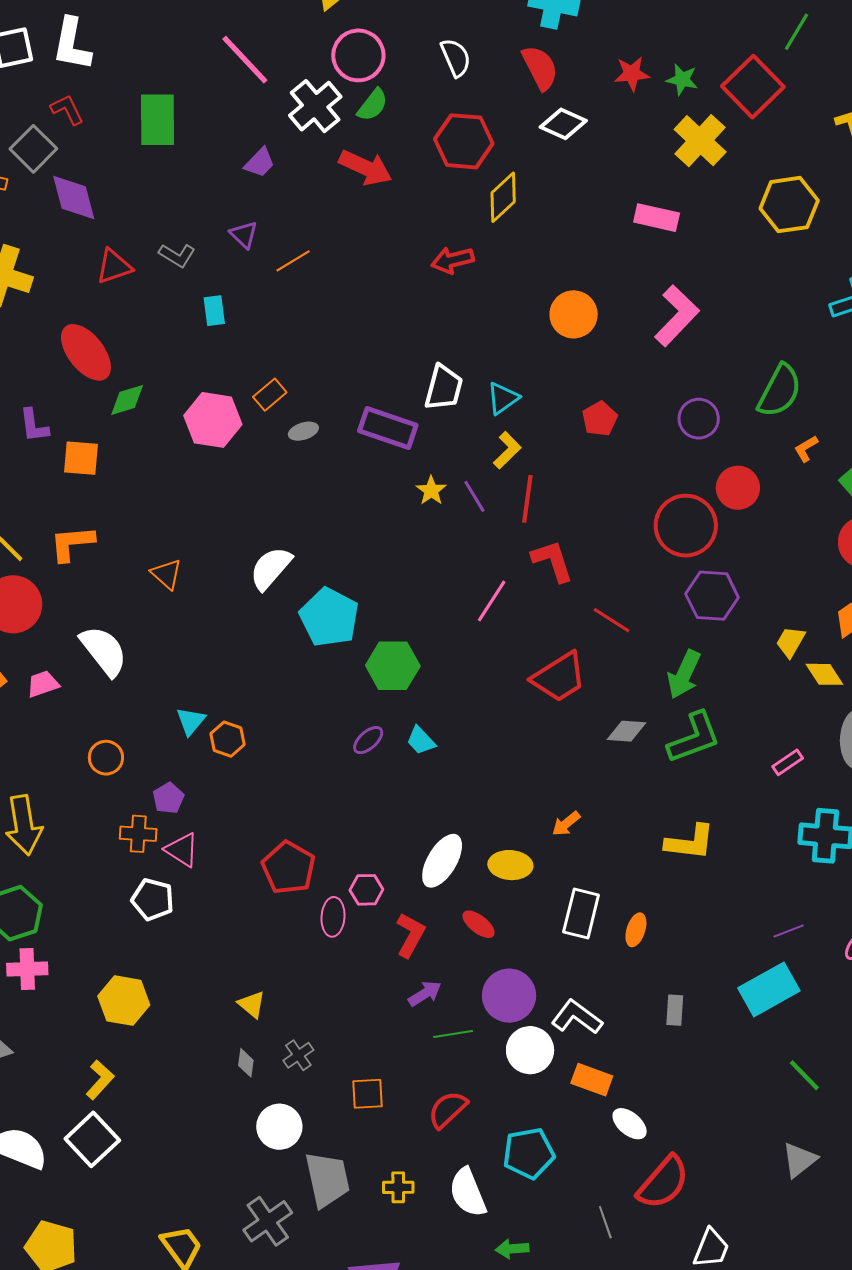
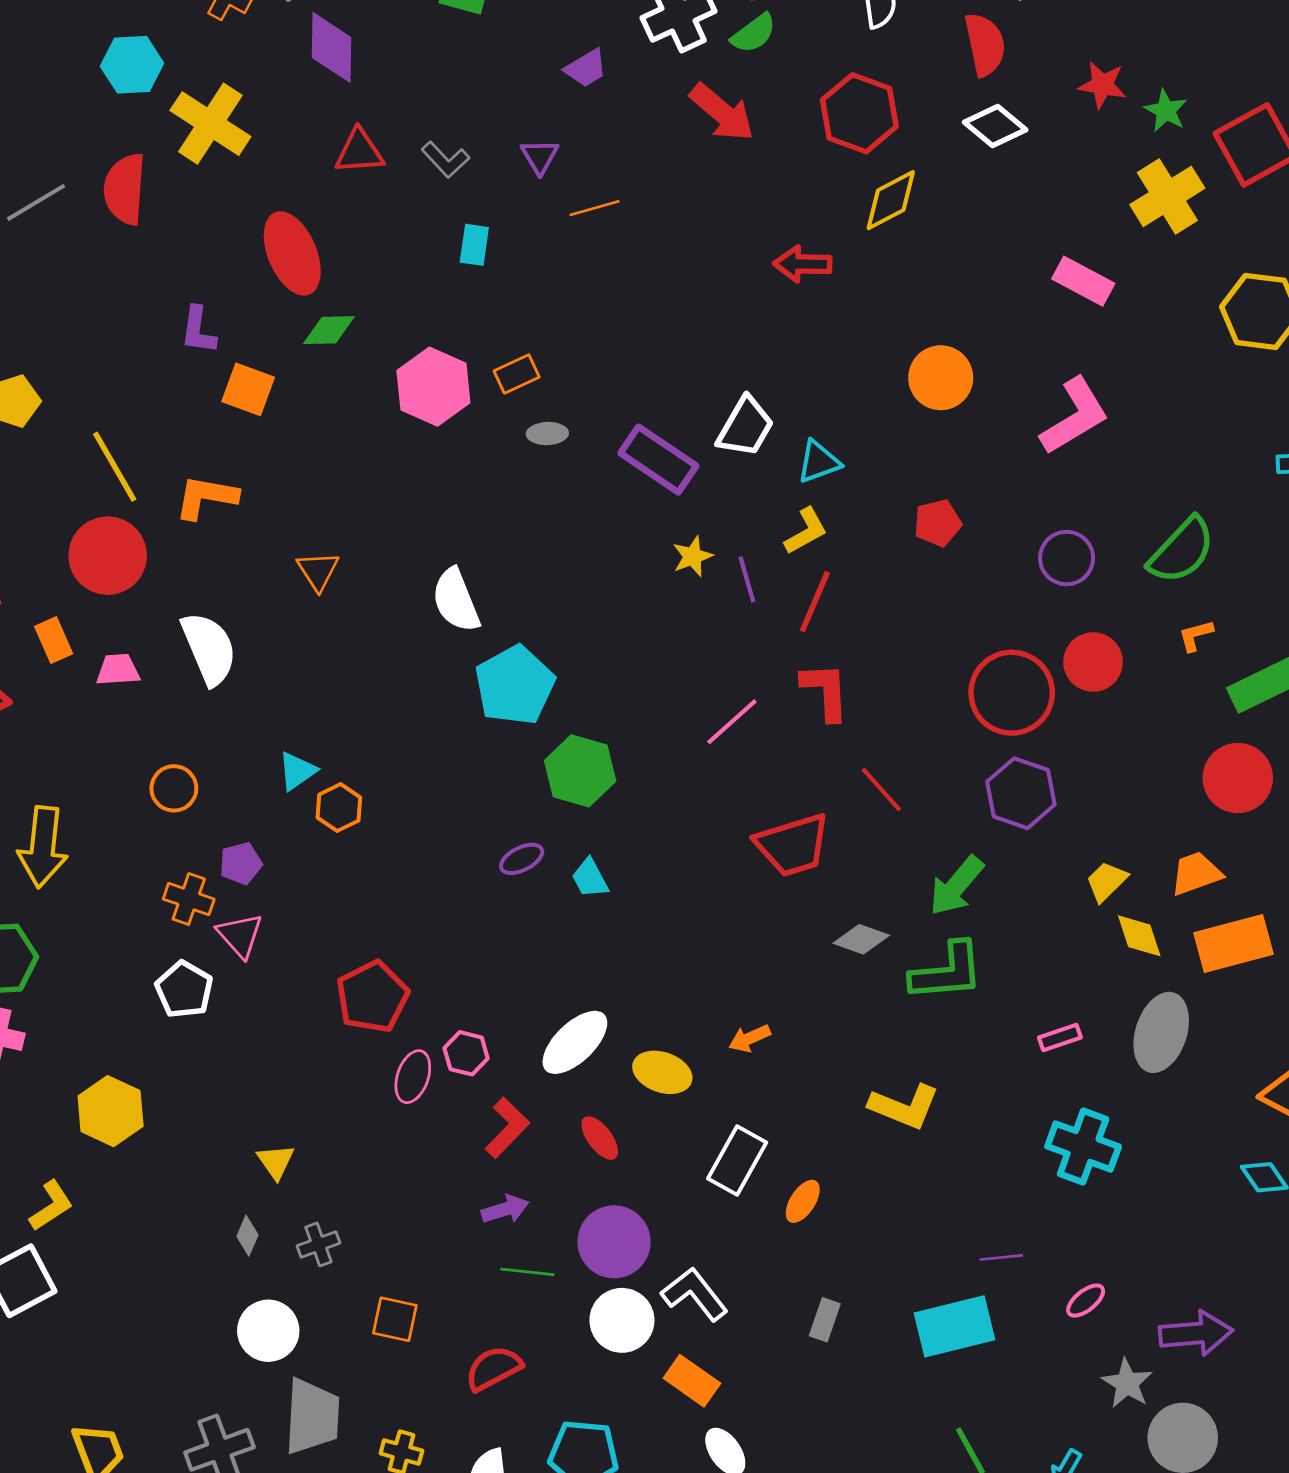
white semicircle: (271, 568) -> (456, 600), turned -78

